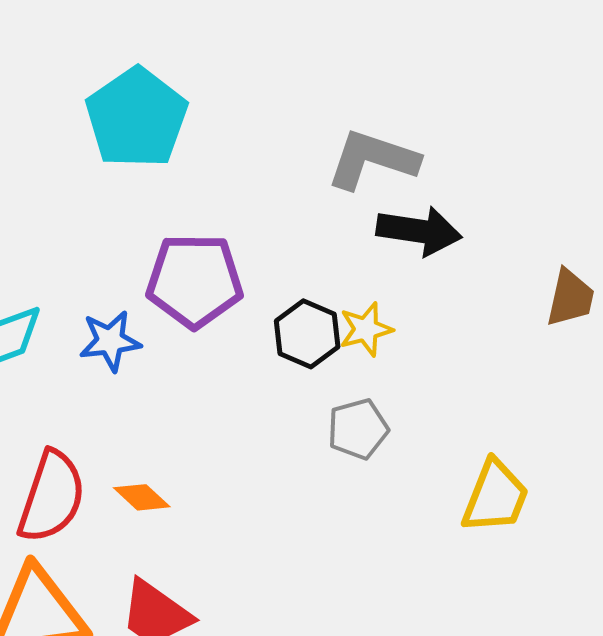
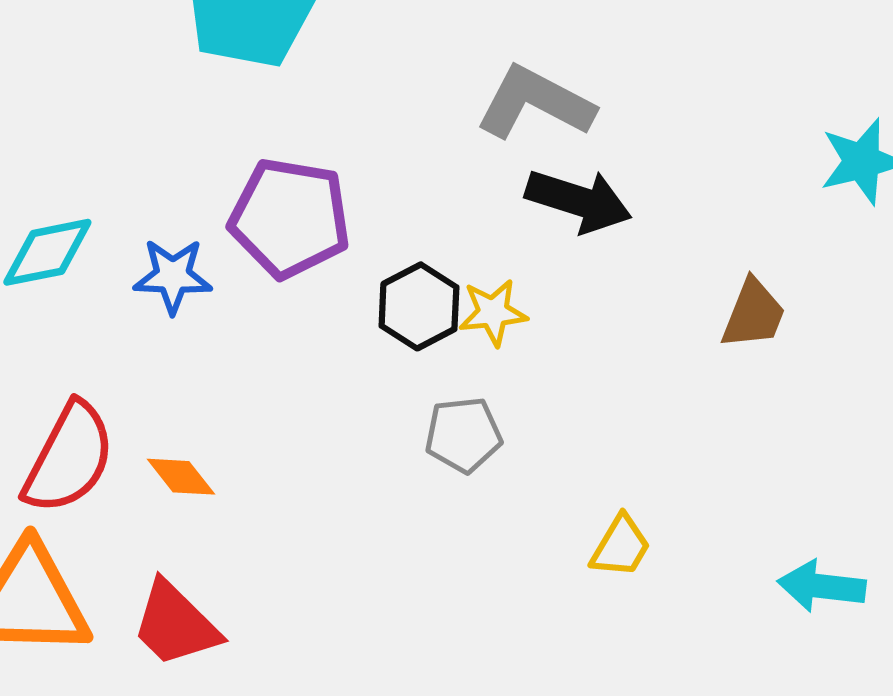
yellow trapezoid: (495, 497) -> (621, 546), size x0.7

